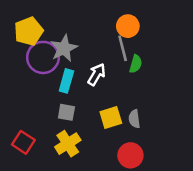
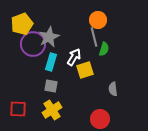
yellow square: (111, 117) -> (85, 70), moved
gray semicircle: (134, 119) -> (113, 89), moved
red square: (23, 142) -> (18, 109), turned -30

